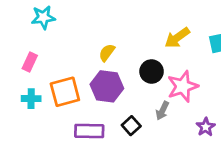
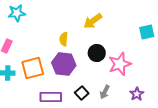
yellow arrow: (177, 38) -> (93, 21), moved
yellow semicircle: (107, 53) -> (64, 39), turned -32
gray arrow: (162, 111) -> (105, 92), moved

